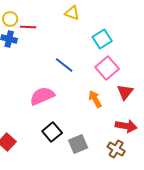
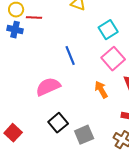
blue line: (64, 65) -> (70, 56), turned 30

